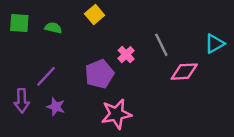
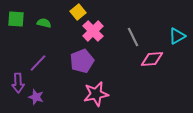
pink cross: (126, 55) -> (93, 31), moved, size x1.5
purple star: (56, 107) -> (36, 97), moved

